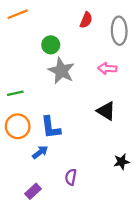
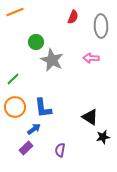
green circle: (51, 45) -> (36, 42), moved
green line: (15, 93) -> (13, 79), turned -32
black triangle: (106, 111) -> (90, 117), moved
purple rectangle: (33, 191) -> (26, 148), moved

